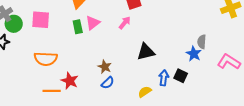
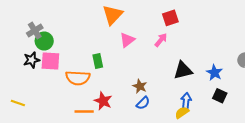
pink square: (41, 20) -> (50, 61), moved
green rectangle: (78, 27) -> (98, 61), moved
blue star: (194, 54) -> (215, 73), moved
blue arrow: (164, 78) -> (186, 101), moved

